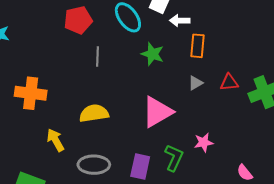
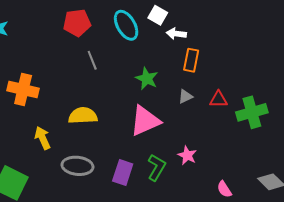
green star: (152, 54) -> (147, 79), moved
gray line: (97, 56) -> (92, 60), turned -30
pink star: (204, 142) -> (187, 155), turned 30

